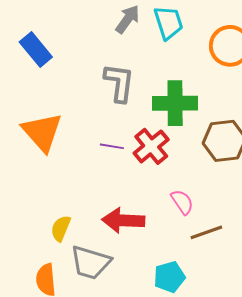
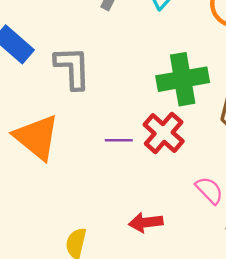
gray L-shape: (119, 83) -> (73, 68), moved
red arrow: (123, 220) -> (146, 222), size x0.7

